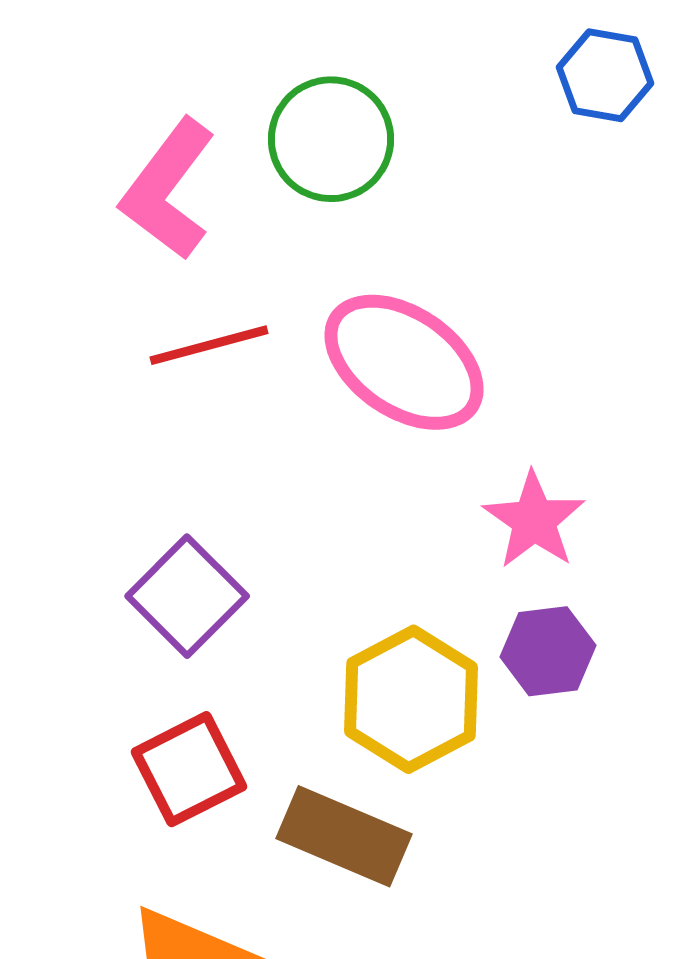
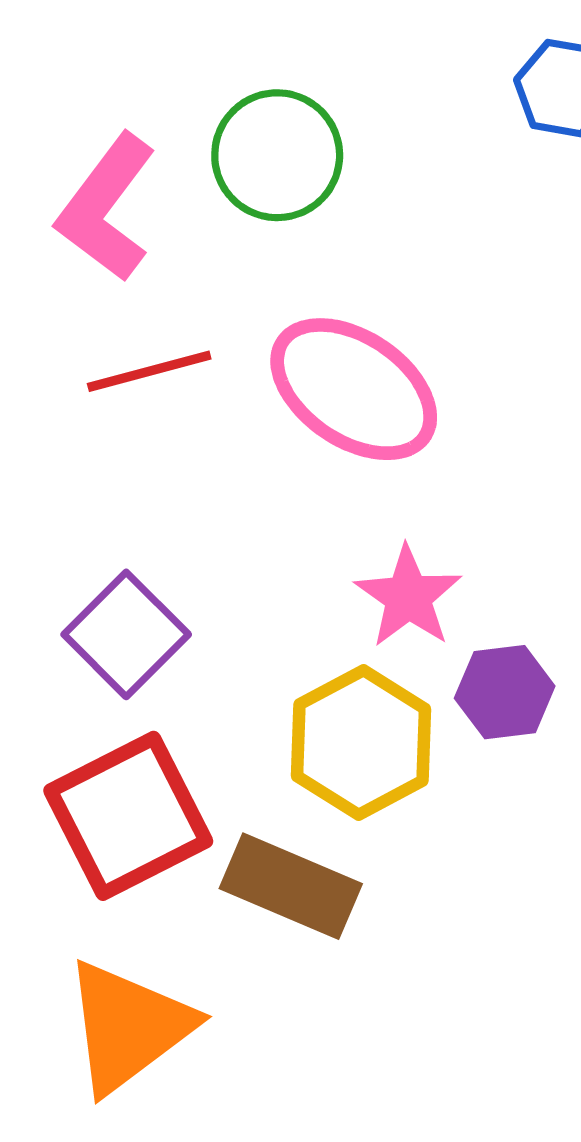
pink star: (534, 520) -> (408, 597), moved
red square: (189, 769) -> (128, 816), size x1.4

